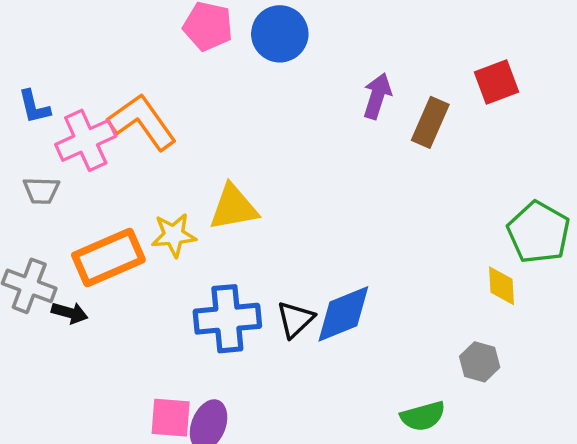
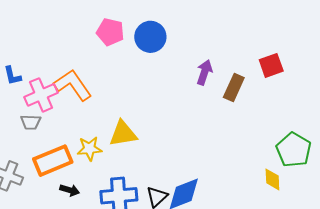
gray trapezoid: (41, 191) -> (31, 122), moved
black arrow: (70, 313) -> (70, 190), moved

